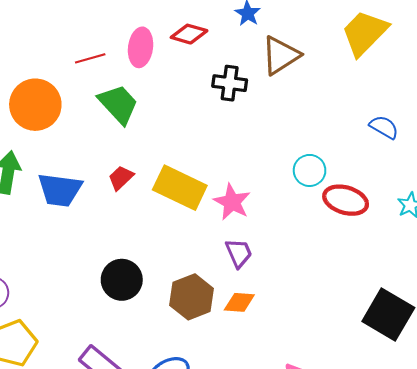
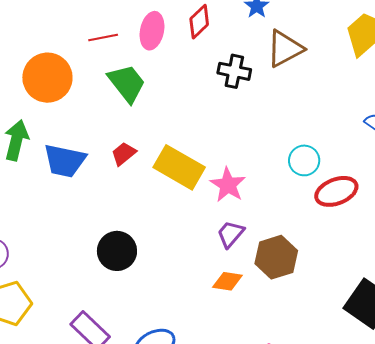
red diamond: (189, 34) -> (199, 22), turned -64
red ellipse: (346, 200) -> (336, 191), turned -42
purple trapezoid: (239, 253) -> (231, 234), turned -120
brown hexagon: (192, 297) -> (276, 257), moved

